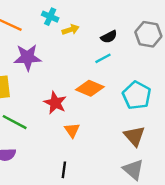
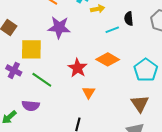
black semicircle: (109, 37) -> (129, 19), turned 104
cyan line: (103, 58) -> (112, 30), moved

